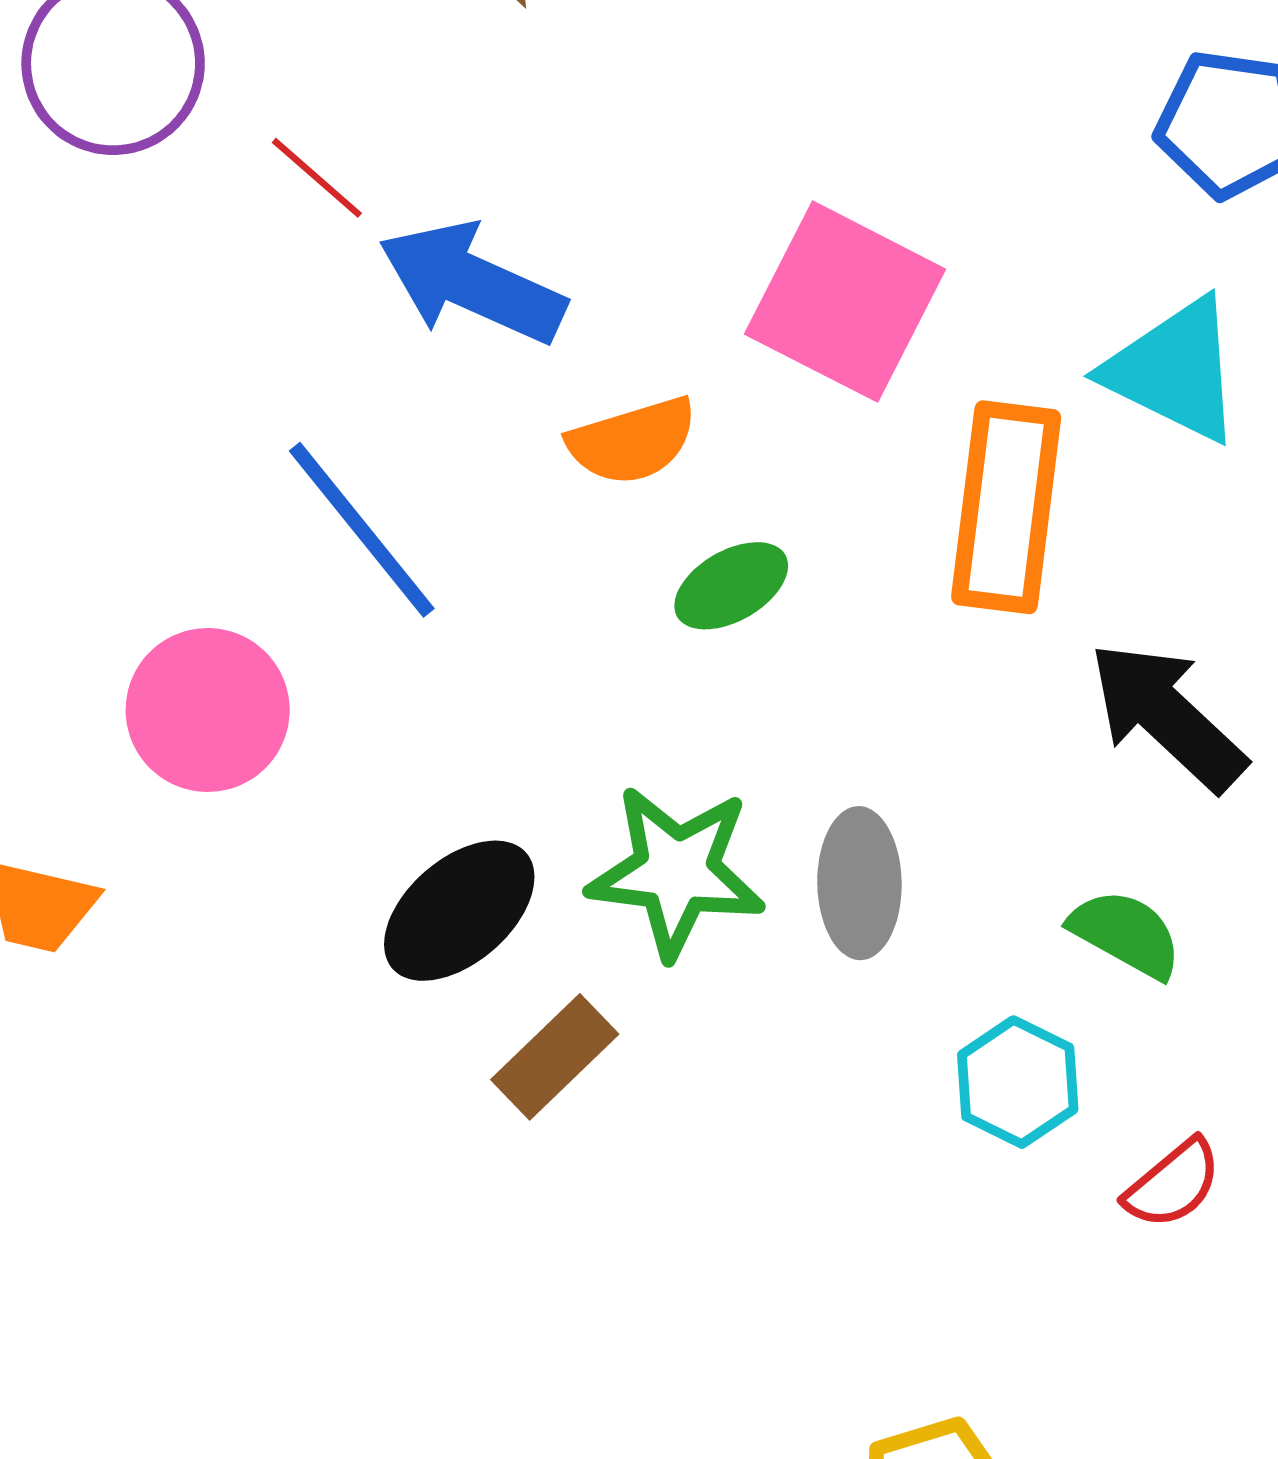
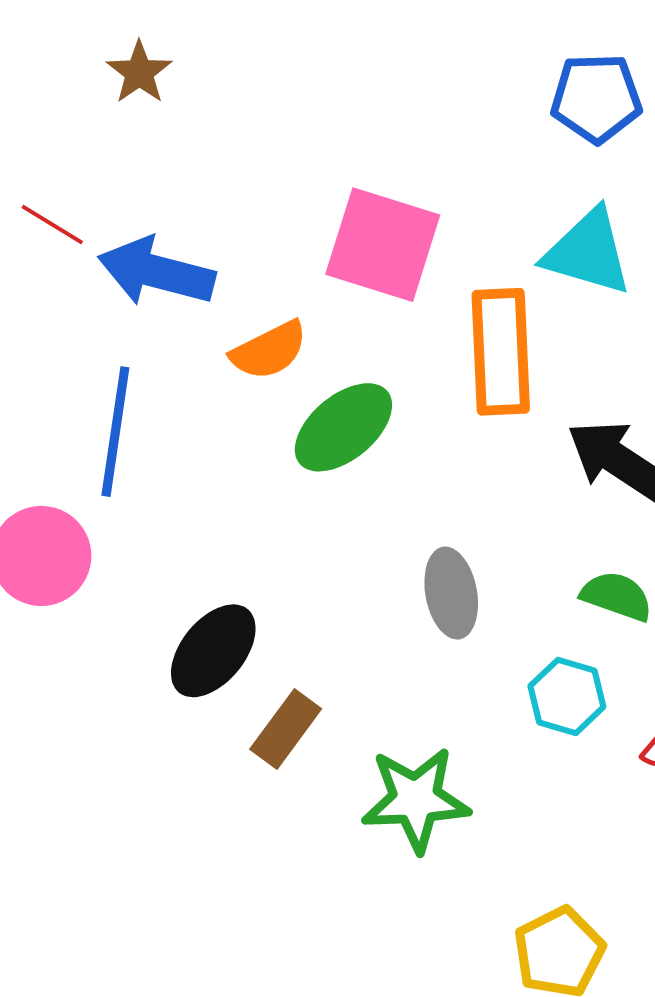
blue line: (362, 530) -> (115, 432), turned 57
green ellipse: (731, 586) -> (343, 427), size x1.5
green star: (676, 872) -> (416, 800), moved

